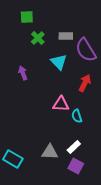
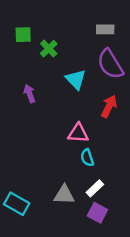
green square: (27, 17) -> (23, 35), moved
gray rectangle: (66, 36) -> (105, 29), moved
cyan semicircle: (77, 116) -> (87, 158), moved

